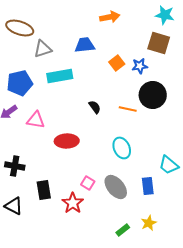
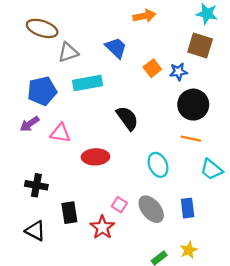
blue trapezoid: (85, 45) -> (116, 48), turned 50
black semicircle: (95, 107) -> (127, 118), size x1.6
orange line: (128, 109) -> (191, 139), moved
cyan trapezoid: (169, 165) -> (211, 169), moved

